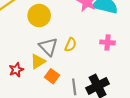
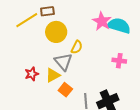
yellow semicircle: (70, 45) -> (77, 47), moved
red star: (16, 70) -> (32, 74), moved

